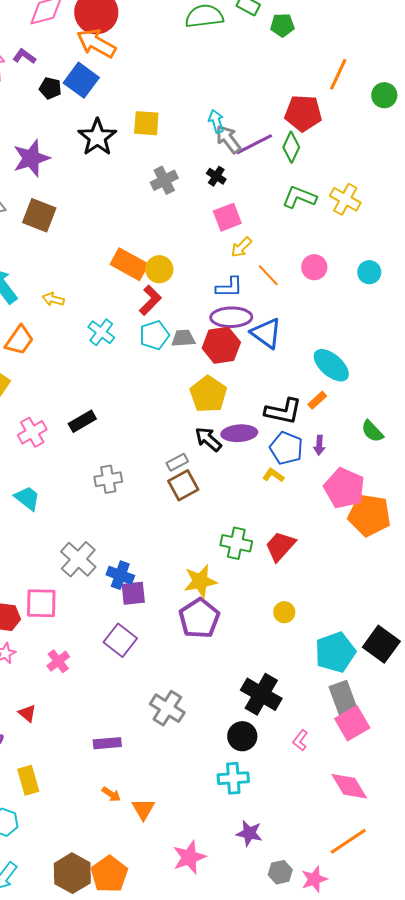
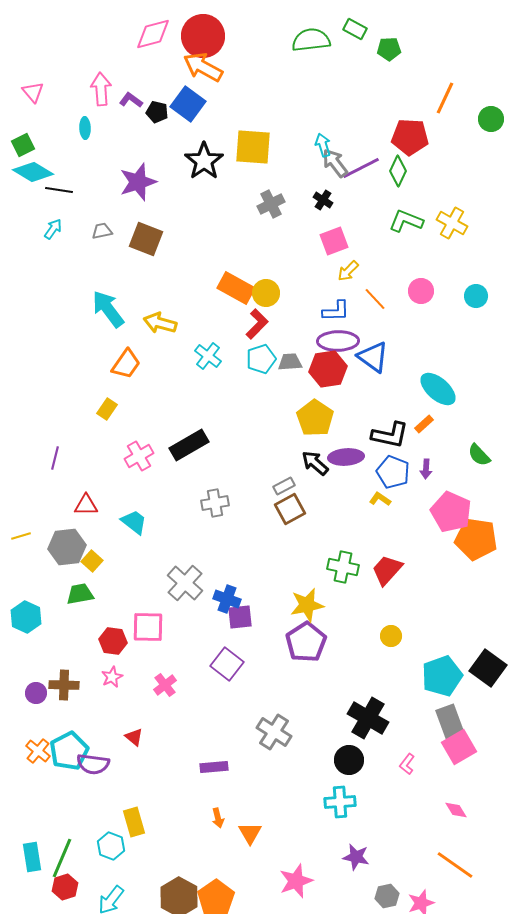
purple L-shape: (24, 56) -> (131, 100), moved
yellow square: (146, 123) -> (253, 147), size x1.4
yellow arrow: (53, 299) -> (160, 323), size x1.5
black rectangle: (82, 421) -> (189, 445), size x1.4
yellow rectangle: (28, 780) -> (134, 822), moved
pink diamond: (349, 786) -> (456, 810), size x0.6
orange arrow: (111, 794) -> (218, 818), turned 42
orange line: (348, 841) -> (455, 865), turned 69

